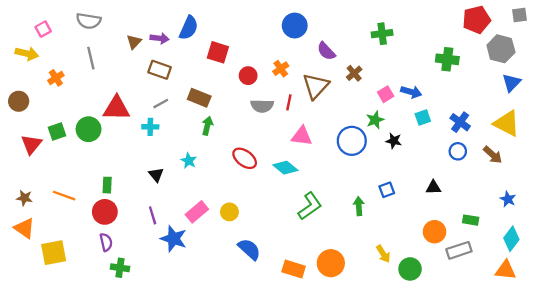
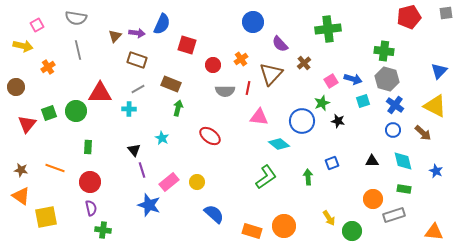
green cross: (382, 34) -> (328, 29), size x1.4
gray hexagon: (501, 49) -> (387, 79), moved
cyan diamond: (285, 168) -> (279, 144), moved
green rectangle: (107, 185) -> (88, 147), moved
purple line: (153, 215) -> (142, 170), moved
cyan diamond: (511, 239) -> (403, 161), moved, turned -50

